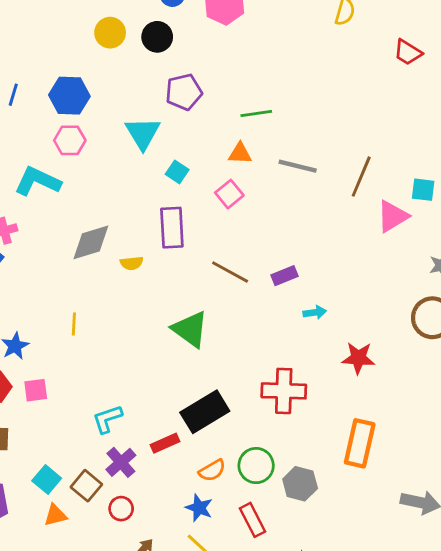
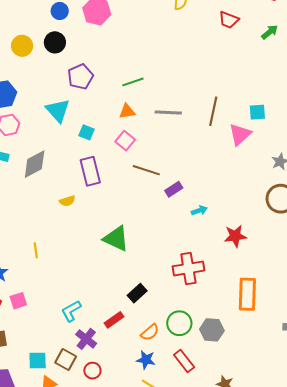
gray diamond: (91, 242) -> (35, 164), moved
brown line: (230, 272) -> (146, 170), moved
black rectangle: (205, 412) -> (137, 293), size x0.6
cyan square: (47, 480) -> (38, 360), turned -30

